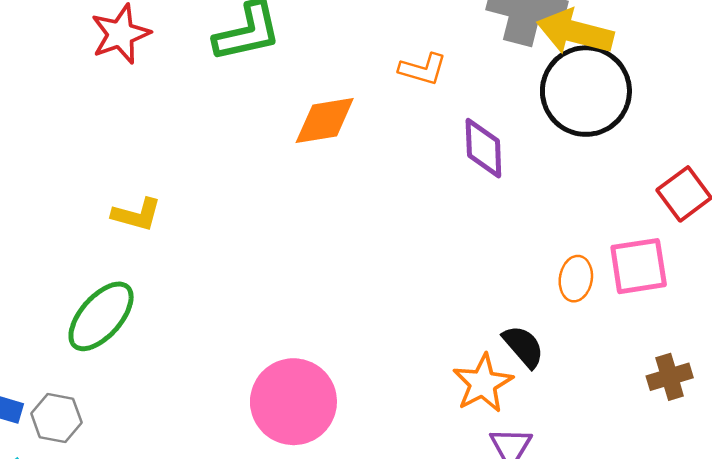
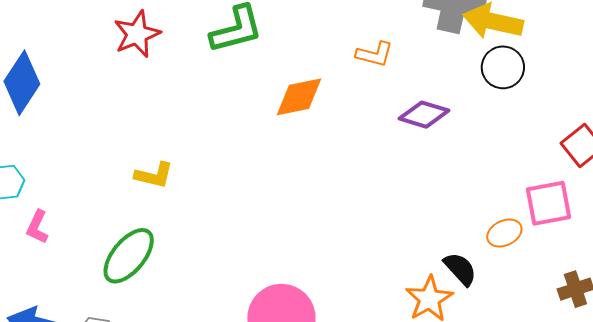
black circle: (586, 91) -> (503, 67), size x0.6
purple diamond: (483, 148) -> (424, 115), turned -69
orange ellipse: (576, 279) -> (504, 233), moved, turned 56

